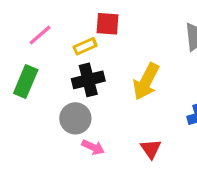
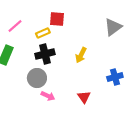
yellow arrow: (146, 81) -> (81, 55), size x0.7

